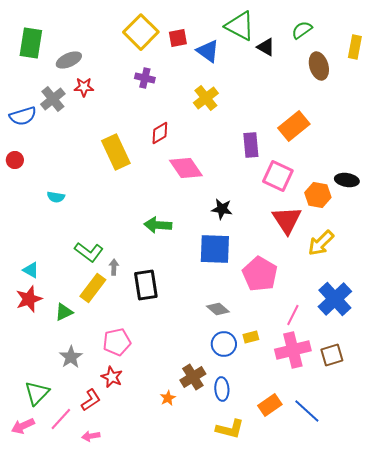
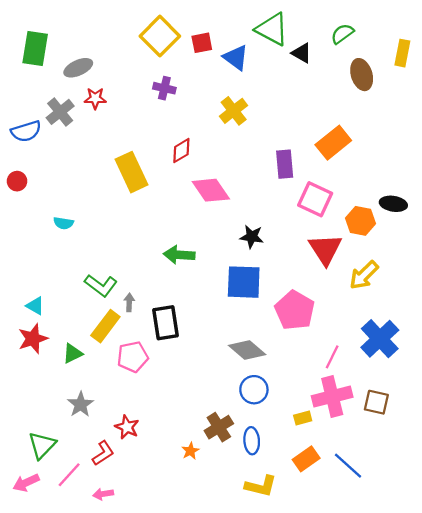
gray diamond: (218, 309) -> (247, 350), size x1.4
yellow rectangle: (251, 337) -> (303, 418), moved
pink pentagon: (117, 342) -> (133, 357), moved
brown square: (332, 355) -> (376, 402), turned 30

